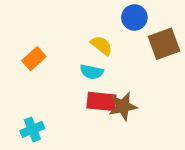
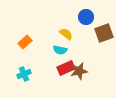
red rectangle: (101, 101) -> (66, 68), turned -30
cyan cross: (32, 129) -> (24, 74), moved

